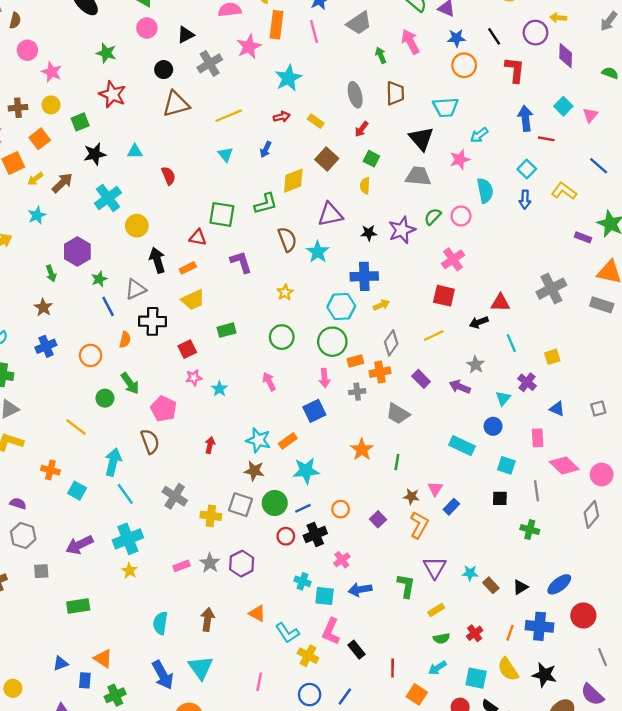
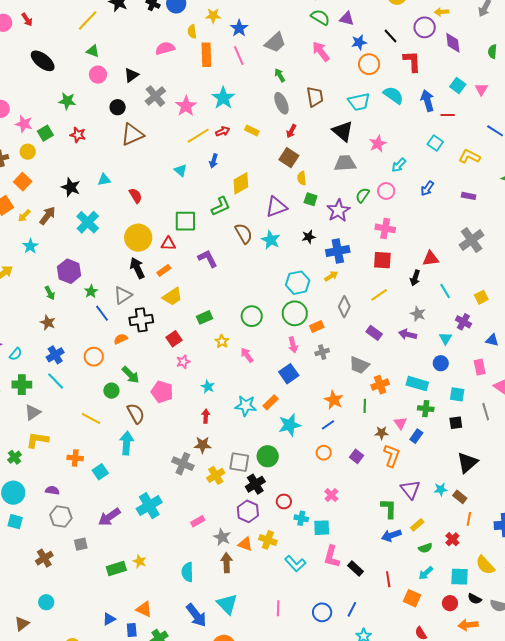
pink star: (249, 47) -> (186, 106), moved
green arrow: (381, 55) -> (280, 75), moved
green semicircle: (610, 73) -> (492, 51), turned -96
red star: (112, 94) -> (78, 135), size x0.7
yellow line: (229, 116) -> (198, 136), moved
green square: (80, 122) -> (45, 133), moved
cyan arrow: (479, 135) -> (399, 165), moved
black star: (95, 154) -> (71, 187), turned -30
brown square: (327, 159) -> (289, 158), moved
green square: (371, 159) -> (311, 199), moved
cyan semicircle: (485, 191) -> (393, 95), moved, turned -35
blue arrow: (525, 200) -> (427, 188), moved, turned 42
yellow circle: (137, 226) -> (138, 238), moved, size x1.4
black star: (369, 233) -> (309, 237), moved
purple rectangle: (583, 237) -> (469, 196), moved
pink cross: (453, 259) -> (385, 228), turned -36
blue cross: (364, 276) -> (338, 251), moved
yellow star: (285, 292) -> (222, 341), moved
black arrow: (479, 322) -> (415, 278), turned -42
orange semicircle: (125, 340) -> (121, 339), turned -120
orange cross: (380, 372) -> (380, 385), moved
cyan star: (219, 389) -> (208, 387), moved
brown semicircle: (150, 441) -> (136, 414), moved
brown star: (254, 471) -> (203, 445), moved
cyan square: (77, 491) -> (100, 472), turned 35
cyan line: (125, 494) -> (56, 381), moved
blue line: (303, 508) -> (328, 425), moved
yellow cross: (211, 516) -> (216, 475), turned -30
green cross: (530, 530) -> (426, 409), moved
black cross: (315, 534) -> (255, 484), moved
red circle: (286, 536) -> (284, 501), moved
gray star: (210, 563) -> (222, 537), moved
yellow star: (130, 571) -> (140, 561), moved
black triangle: (520, 587) -> (467, 463), moved, size x1.6
blue arrow: (360, 590) -> (391, 535), moved
orange triangle: (257, 613) -> (245, 544), moved
orange line: (510, 633) -> (469, 519), moved
yellow cross: (308, 656) -> (268, 540), moved

